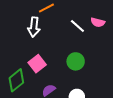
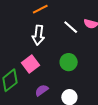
white arrow: (34, 27) -> (38, 35), moved

